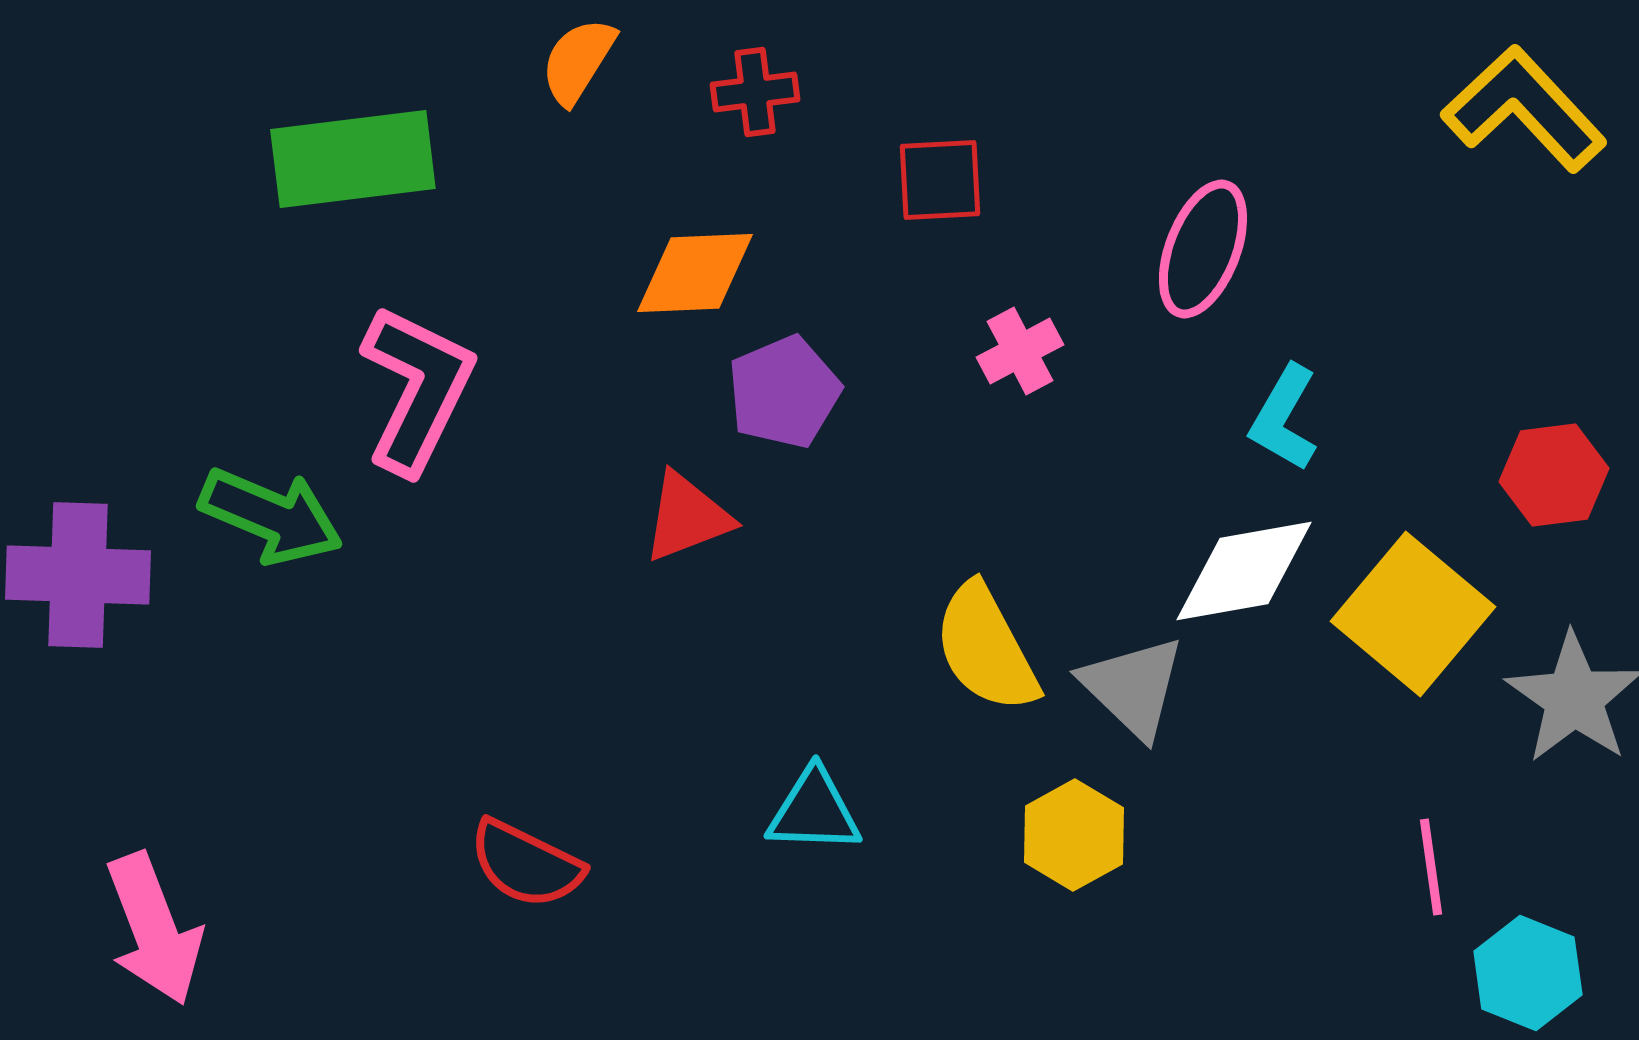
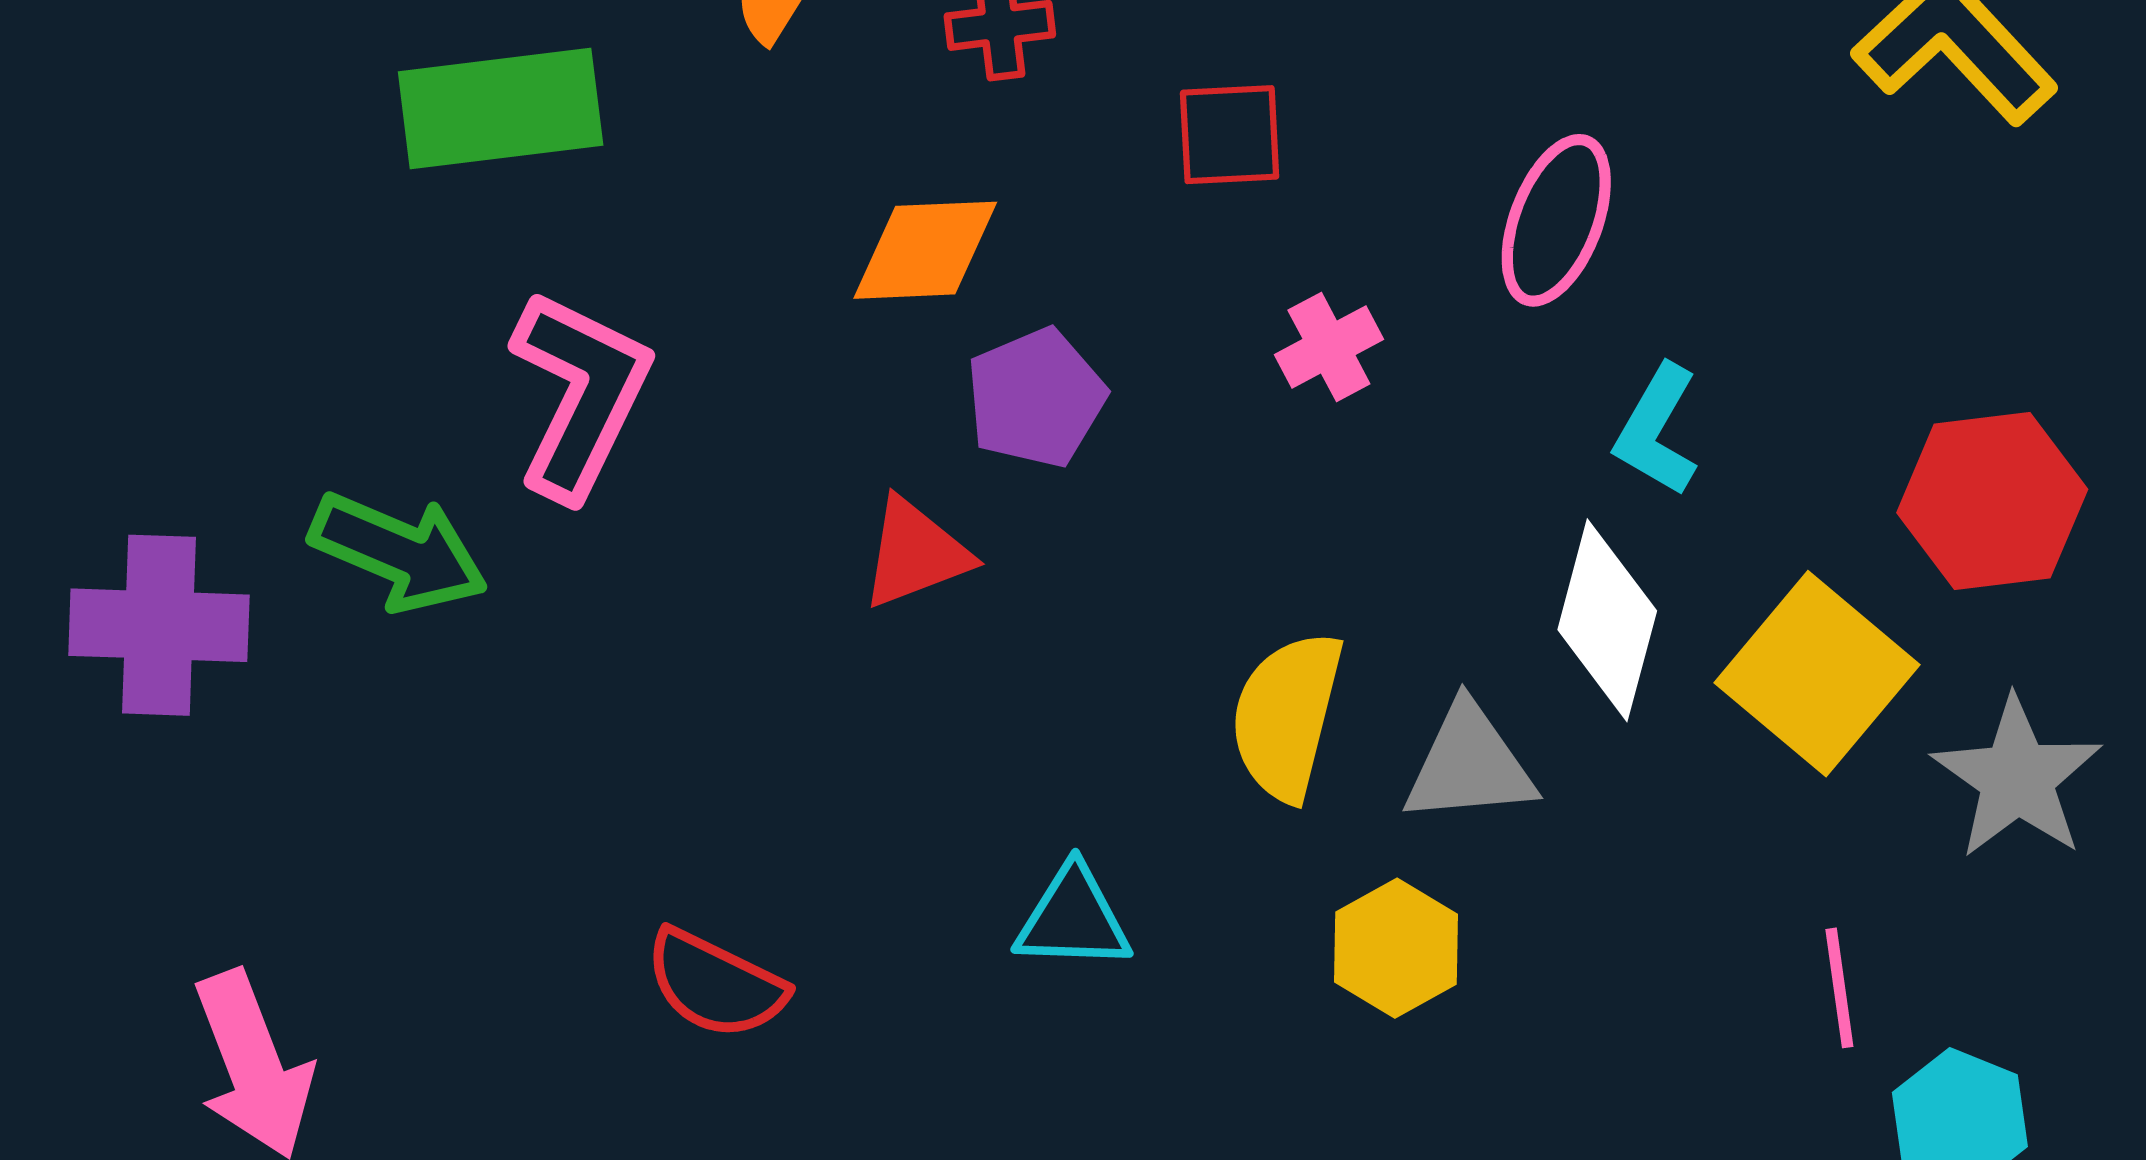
red hexagon: (1554, 475) -> (1992, 501), size x1.4
white diamond: (1244, 571) -> (1607, 620), turned -65
yellow semicircle: (986, 648) -> (1287, 716), turned 42
gray triangle: (1133, 687) -> (1469, 764), turned -49

